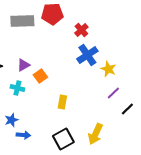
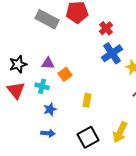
gray rectangle: (22, 21) -> (47, 19), turned 30
purple triangle: (23, 65) -> (48, 63), turned 32
blue star: (11, 120) -> (50, 109), moved

